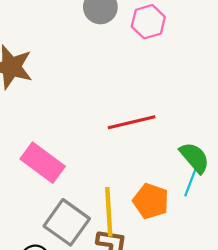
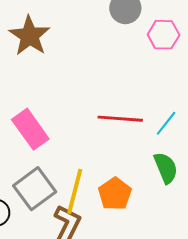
cyan line: (191, 182) -> (166, 123), moved

